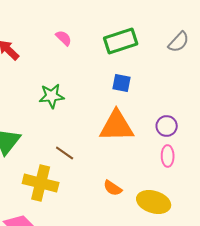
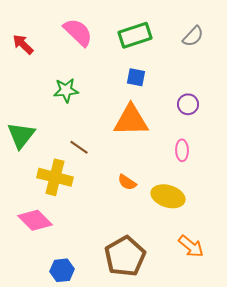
pink semicircle: (64, 38) -> (78, 32), size x1.8
purple circle: (167, 126) -> (188, 104), moved

